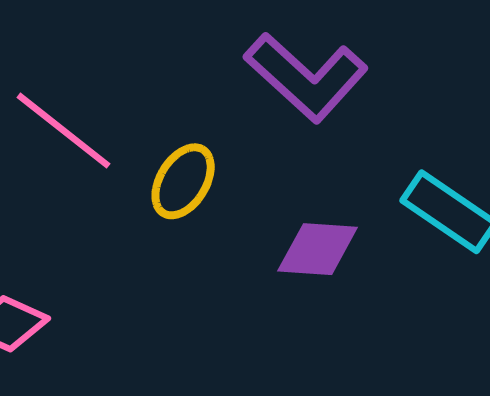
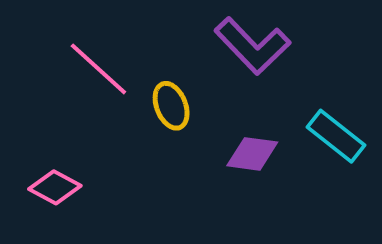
yellow ellipse: (183, 181) -> (171, 106), turned -57

